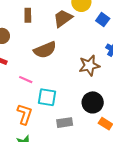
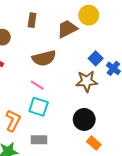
blue square: (103, 20) -> (96, 58), moved
pink line: (26, 80) -> (37, 85), moved
gray rectangle: (65, 123) -> (39, 140), moved

